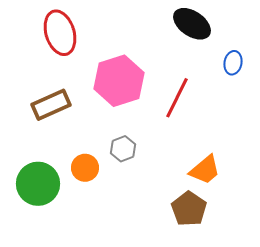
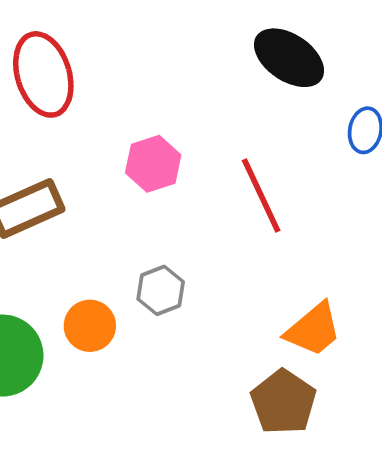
pink hexagon: (119, 81) -> (153, 164), size x0.6
red line: (177, 98) -> (261, 195), turned -51

